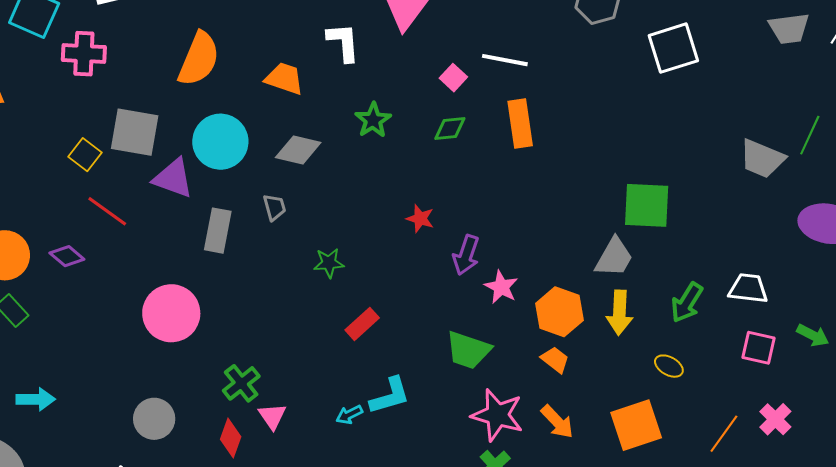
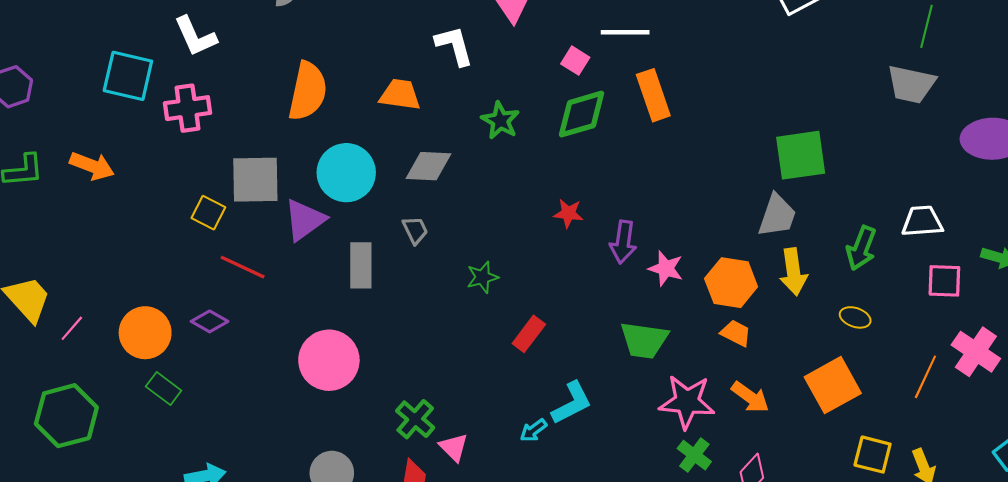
green diamond: (450, 128) -> (582, 114), size x1.6
green line: (810, 135) -> (927, 26), moved
purple triangle: (173, 178) -> (305, 220), turned -45
pink cross: (775, 419) -> (976, 352), size x1.4

